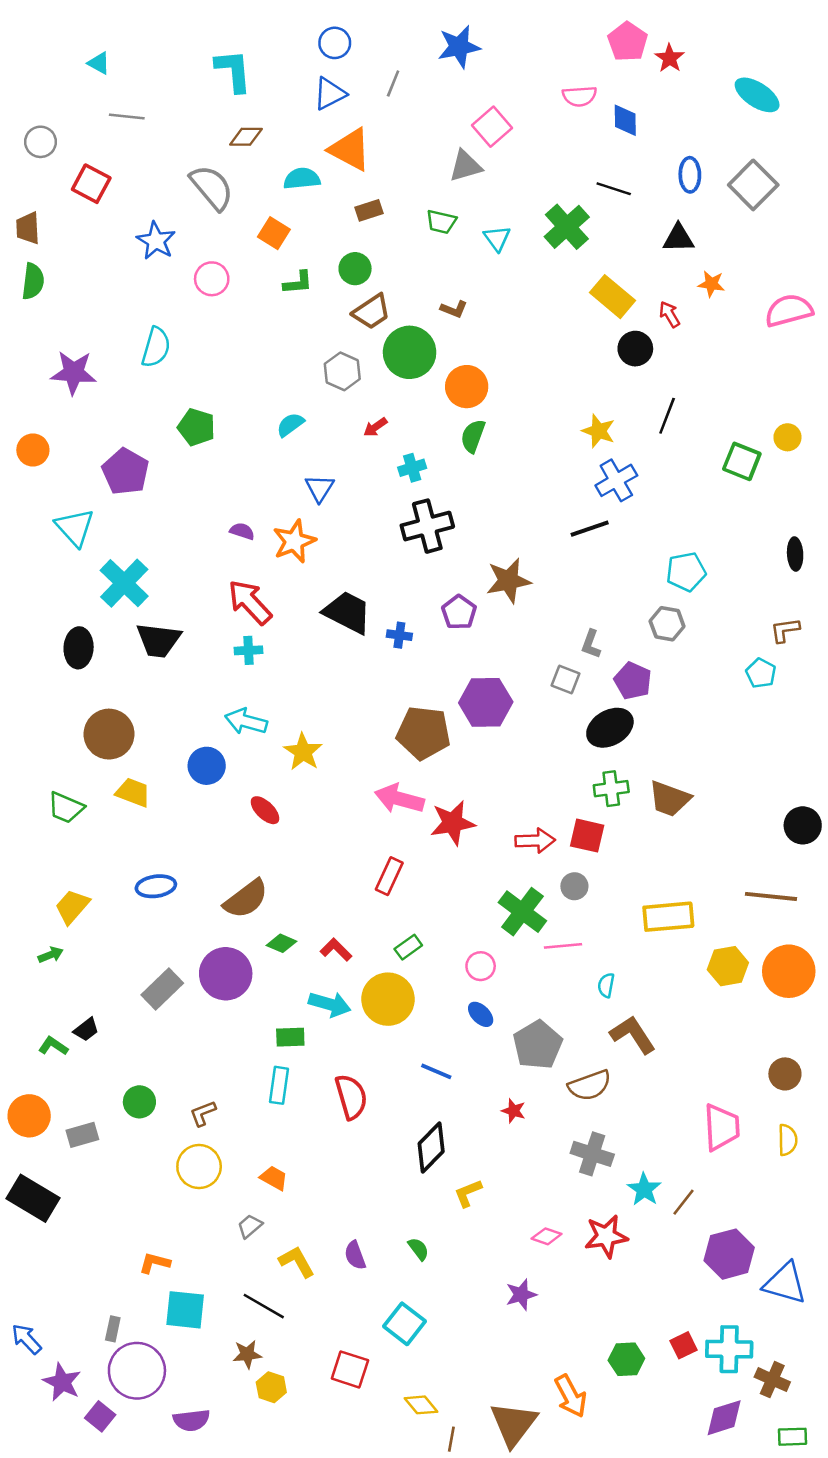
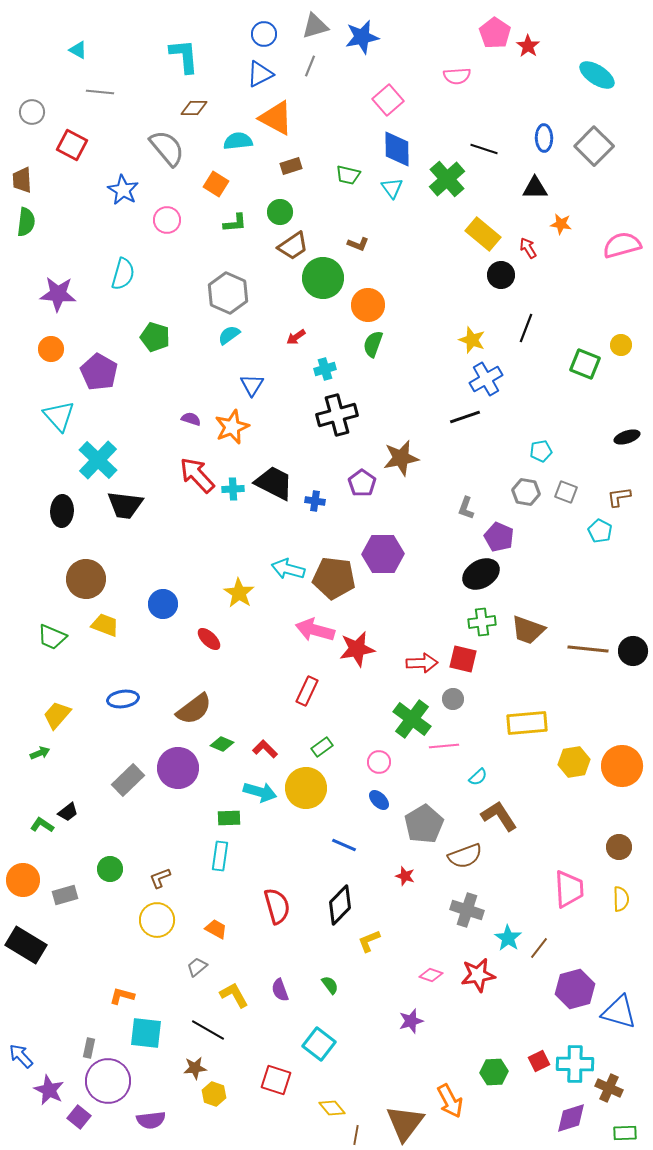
blue diamond: (625, 120) -> (397, 149), moved, size x1.4
gray triangle: (465, 166) -> (315, 26), moved
gray hexagon: (342, 371) -> (228, 293), moved, size x1.4
orange circle: (33, 450) -> (51, 349), moved
black ellipse: (795, 554) -> (627, 437), turned 75
cyan pentagon: (686, 572) -> (541, 451), size x0.7
cyan cross: (248, 650) -> (233, 489), moved
gray square: (566, 680) -> (566, 492), moved
cyan arrow: (246, 721) -> (288, 569), moved
brown line: (771, 896) -> (588, 649), moved
cyan semicircle: (606, 985) -> (478, 777), turned -144
red semicircle: (351, 1097) -> (277, 906), moved

